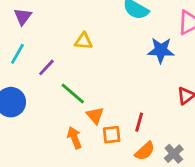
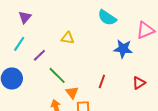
red line: (139, 122) -> (102, 81), moved

